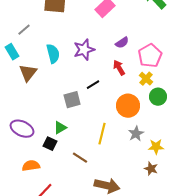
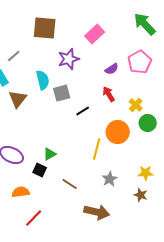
purple star: (84, 50) -> (69, 59), moved
pink pentagon: (150, 56) -> (140, 62), moved
gray square: (72, 100) -> (62, 93), moved
yellow line: (102, 134) -> (97, 149), moved
gray star: (136, 134) -> (110, 179), moved

